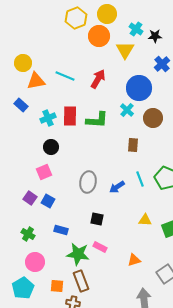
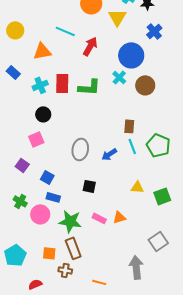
cyan line: (65, 76) -> (65, 31), moved
orange triangle: (36, 81) -> (42, 51), moved
brown rectangle: (133, 145) -> (129, 126), moved
blue square: (48, 201) -> (47, 177), moved
pink rectangle: (100, 247) -> (99, 218), moved
orange triangle: (134, 260) -> (119, 217), moved
pink circle: (35, 262) -> (40, 214), moved

